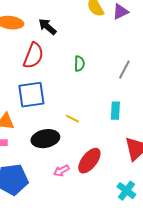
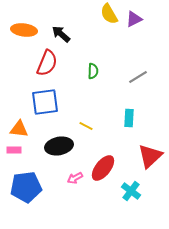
gray line: (124, 70) -> (138, 77), turned 30
cyan cross: (126, 191) -> (131, 191), moved

